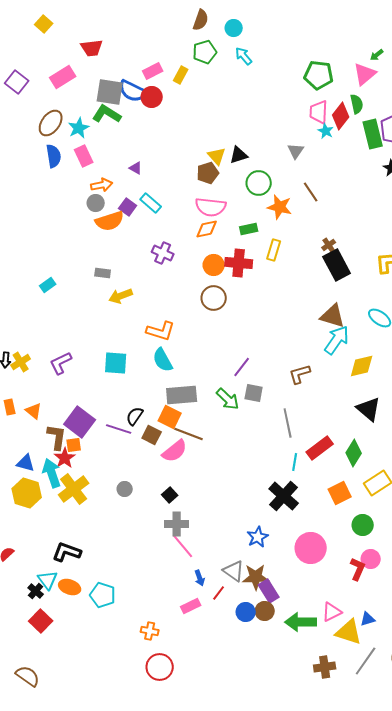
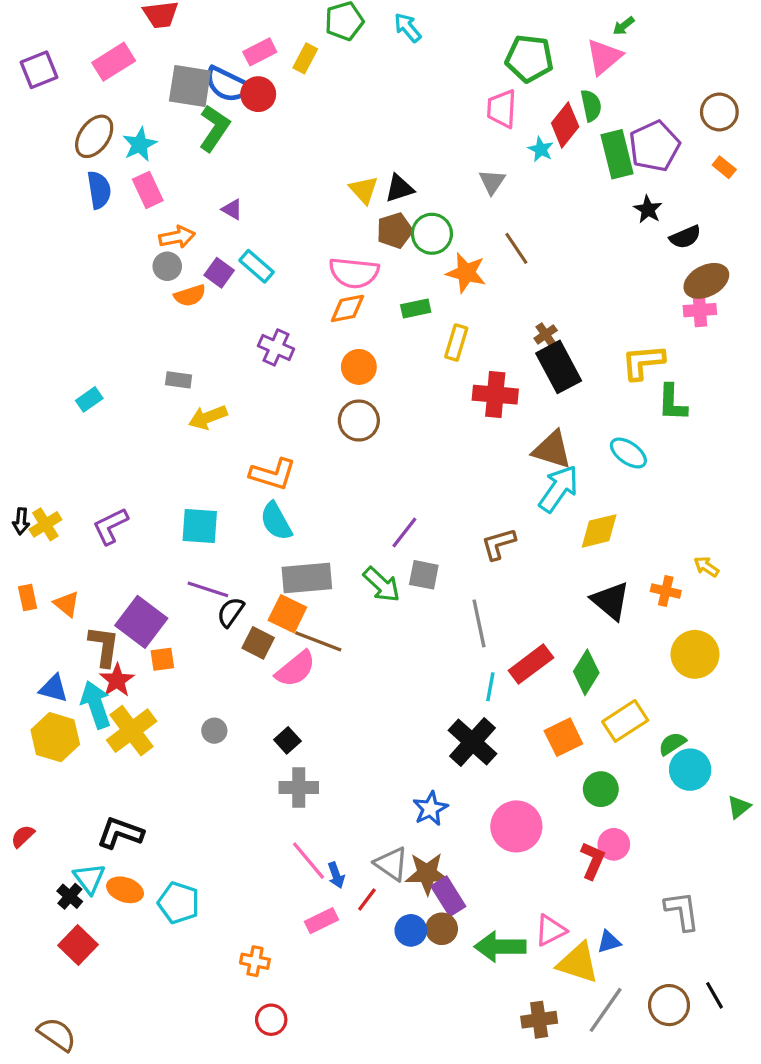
purple square: (17, 82) -> (39, 70), turned 30
pink trapezoid: (319, 112) -> (502, 109), moved
green L-shape: (107, 114) -> (214, 128), moved, turned 92
brown pentagon: (208, 173) -> (395, 231), moved
orange semicircle: (110, 221) -> (190, 295), size x0.7
red cross: (239, 263) -> (495, 395), moved
purple line: (119, 429) -> (208, 589), moved
orange square: (74, 445) -> (162, 659), moved
pink line: (183, 546) -> (309, 861), moved
red circle: (160, 667) -> (271, 1020), size x0.7

